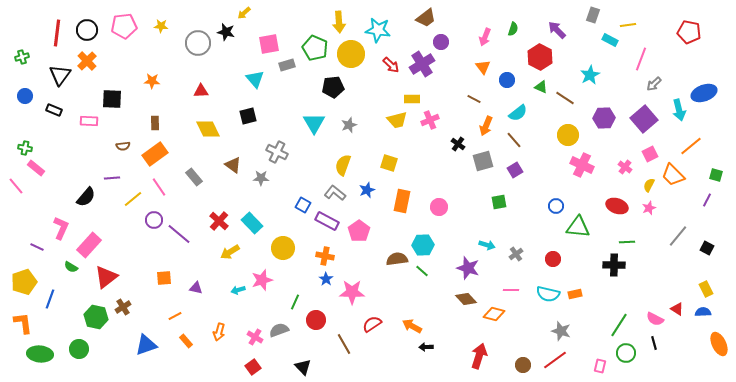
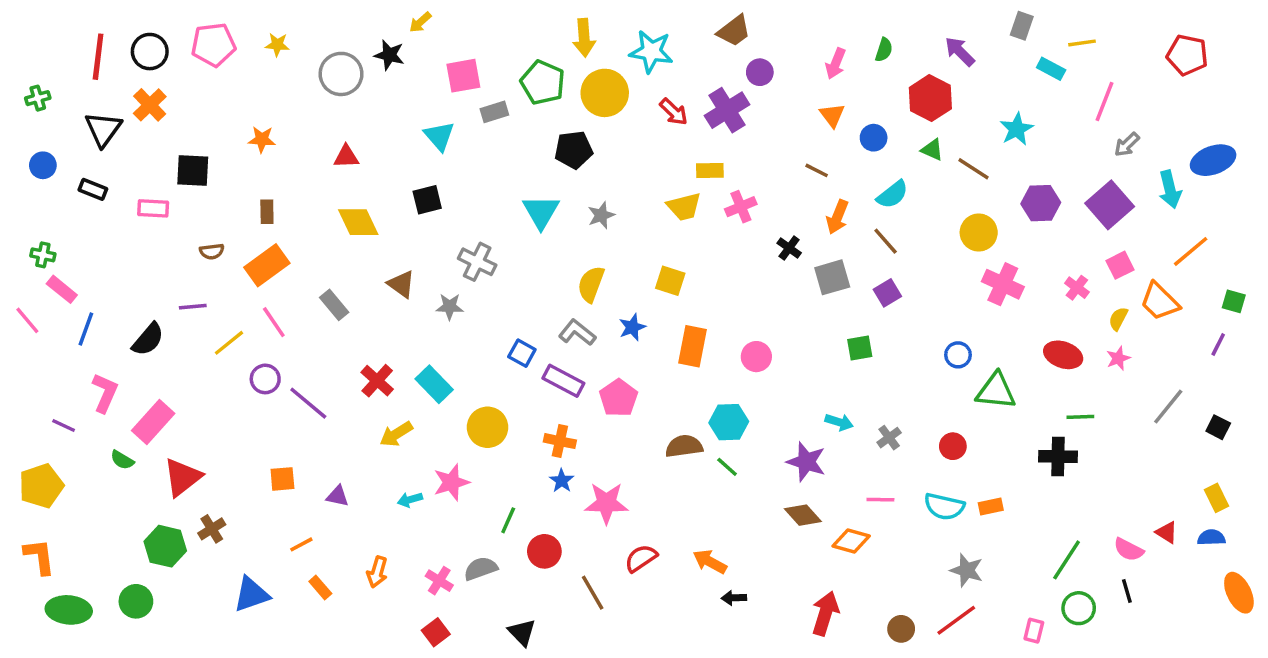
blue line: (50, 299) -> (86, 329), moved

